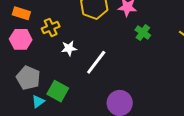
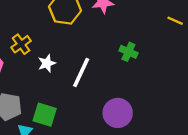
green cross: (143, 33) -> (128, 52), moved

